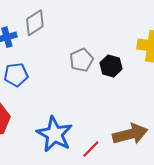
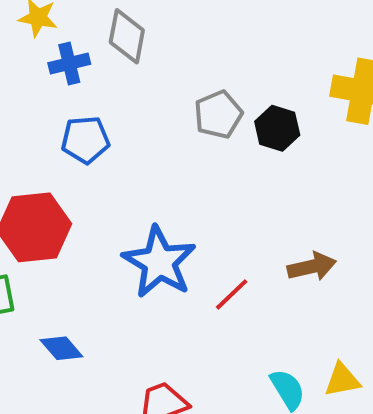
gray diamond: (35, 23) -> (127, 36), turned -48
brown arrow: (130, 134) -> (312, 267), size x0.7

